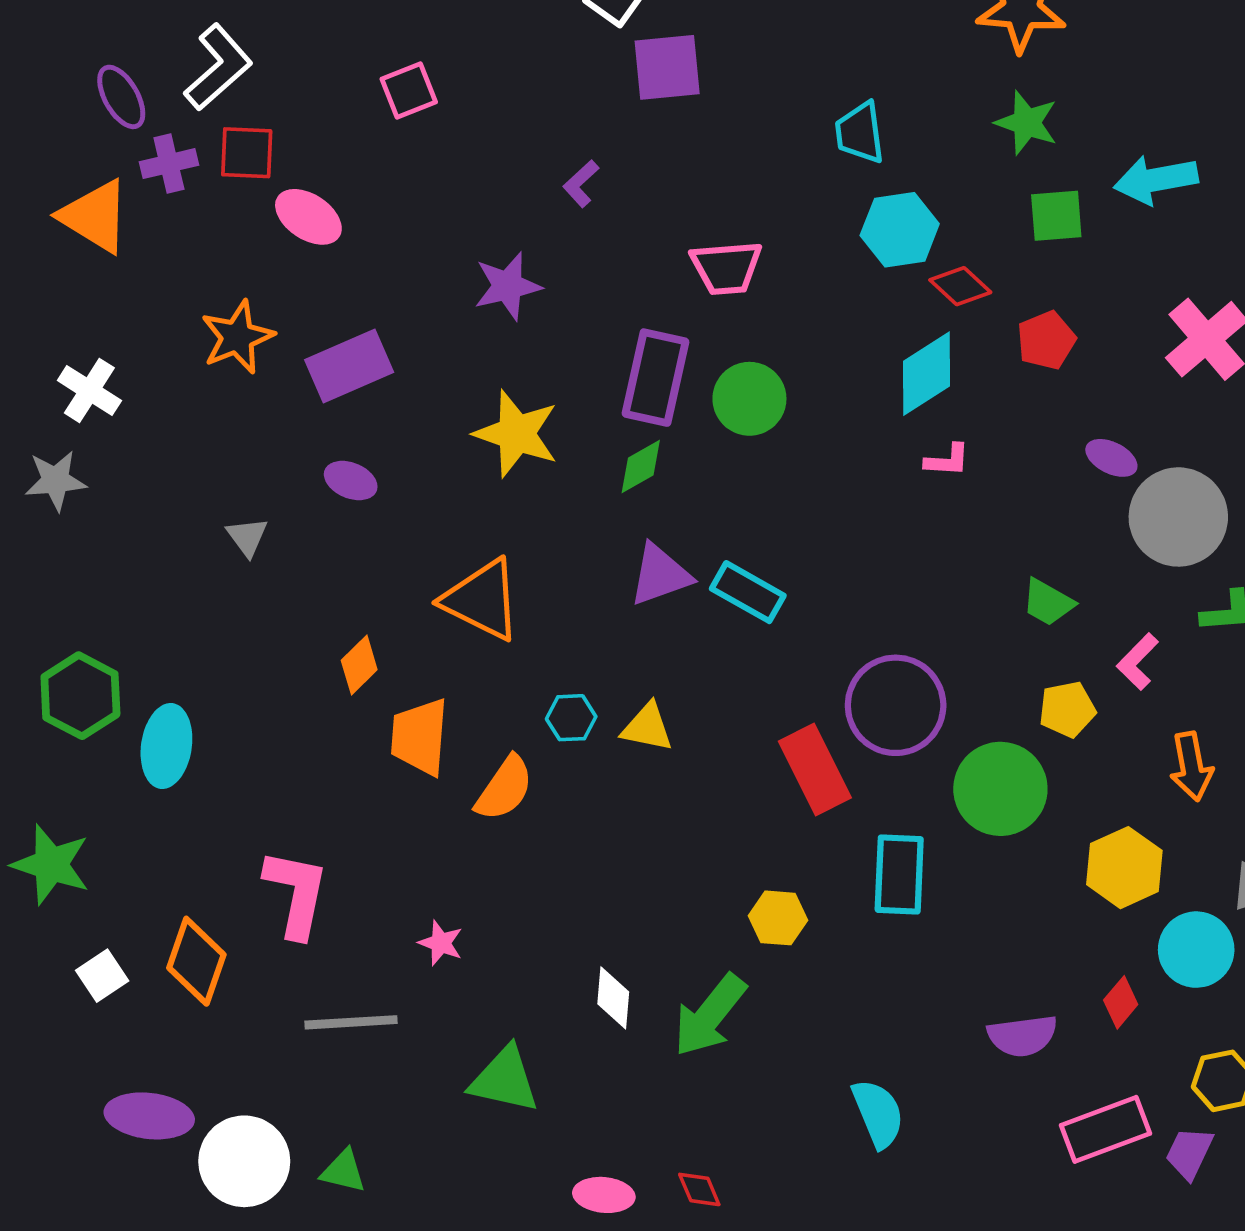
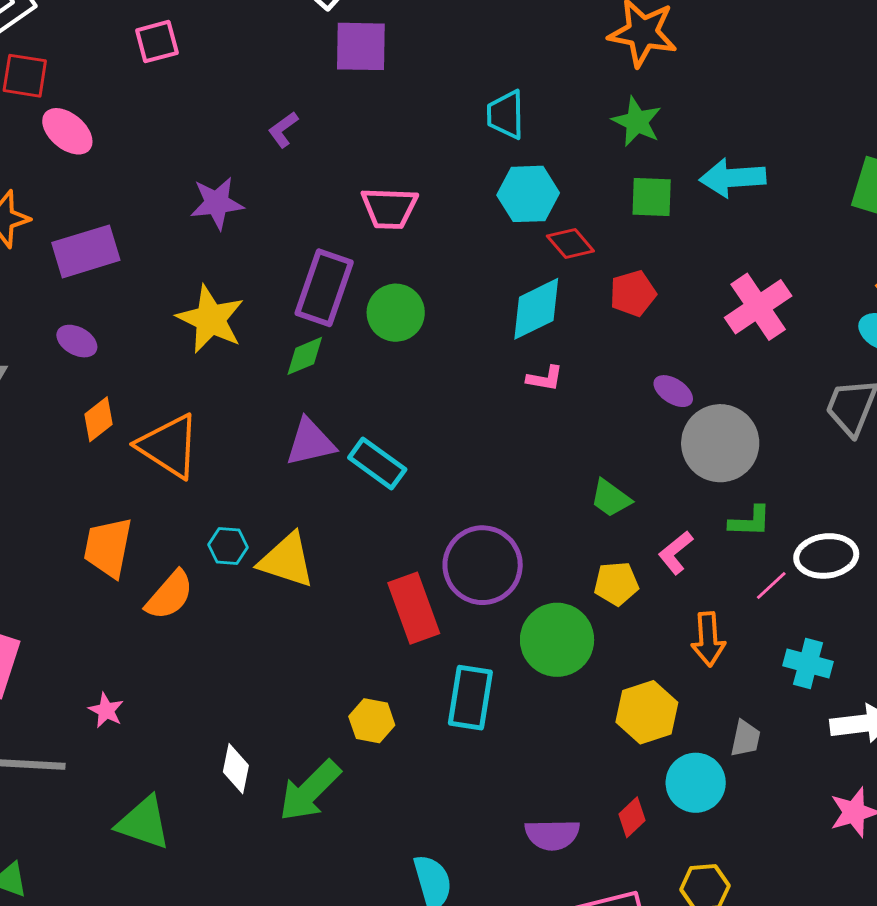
orange diamond: (359, 665) -> (98, 419), moved
yellow triangle: (647, 727) -> (287, 560), size x1.4

